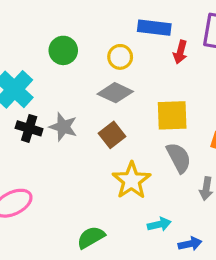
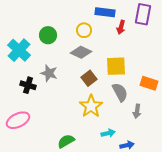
green circle: (63, 50) -> (48, 35), moved
black cross: (29, 128) -> (28, 85), moved
brown square: (112, 135) -> (89, 78), moved

